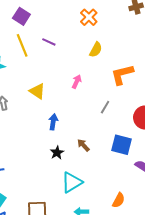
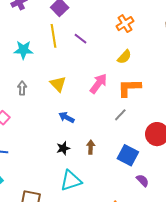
orange L-shape: (122, 74) -> (129, 88), moved
pink arrow: (77, 82) -> (98, 84), size x1.5
blue arrow: (53, 122) -> (66, 117), turned -84
brown arrow: (83, 145) -> (91, 147), turned 32

